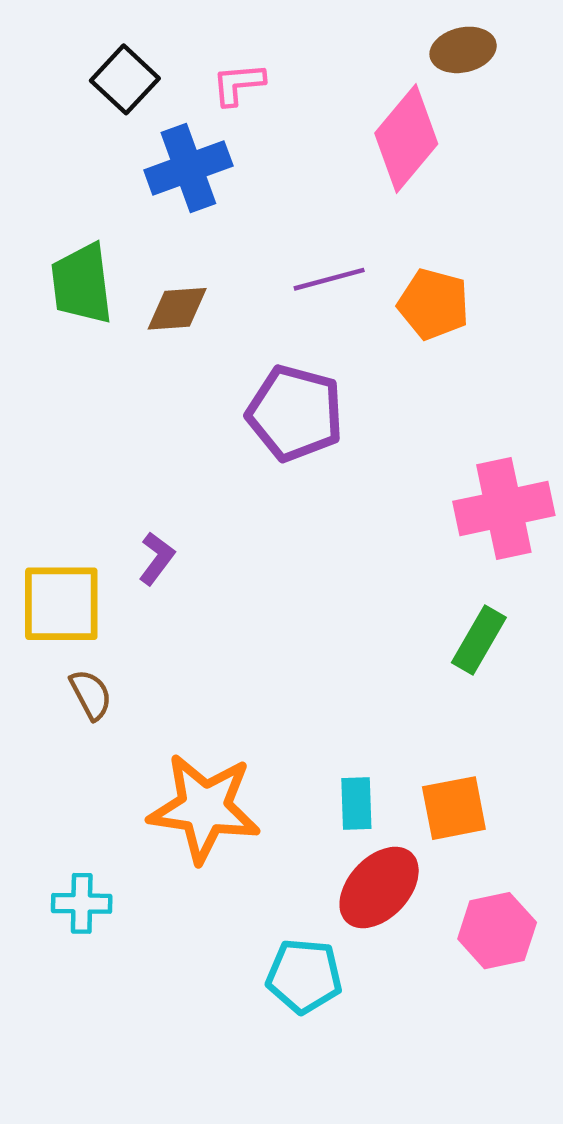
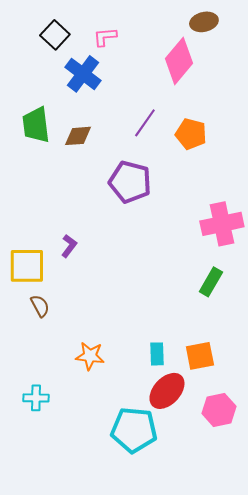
blue cross: (188, 168) -> (83, 74), turned -33
purple line: (329, 279) -> (145, 123), turned -40
orange star: (204, 808) -> (90, 356), size x0.6
cyan pentagon: (304, 976) -> (134, 430), size x1.4

